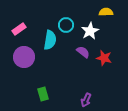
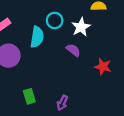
red star: (104, 58) -> (103, 67), moved
purple arrow: (86, 100) -> (62, 103), moved

